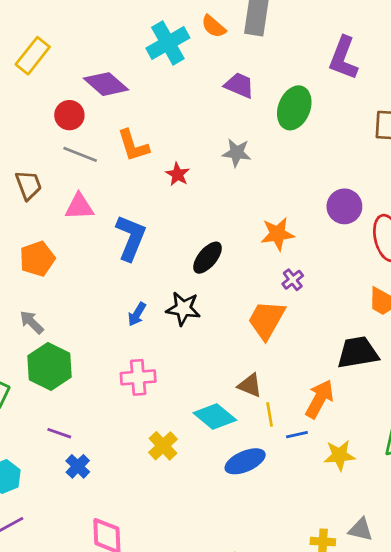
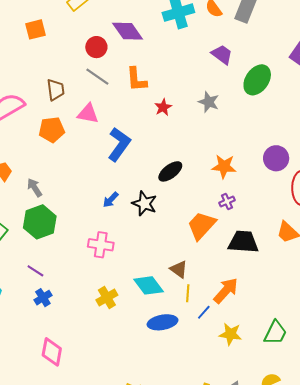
orange pentagon: (37, 259) -> (52, 130), moved
black trapezoid: (358, 353) -> (243, 242), moved
blue line: (297, 435) -> (204, 312), turned -49

